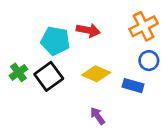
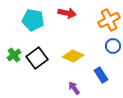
red arrow: (88, 30) -> (67, 13), moved
cyan pentagon: (55, 41) -> (33, 20), moved
blue rectangle: (133, 86) -> (101, 75), moved, turned 42

